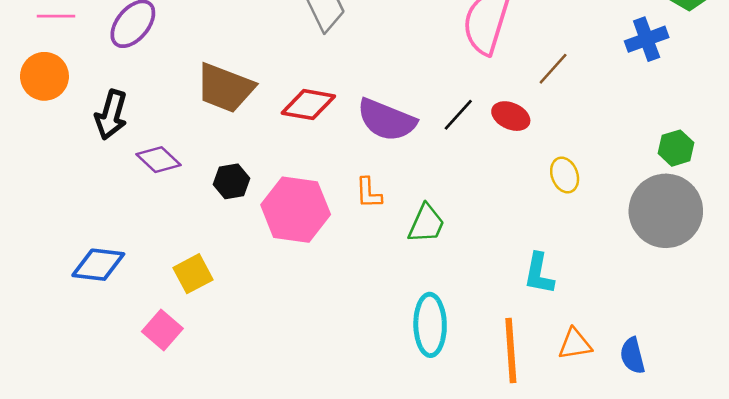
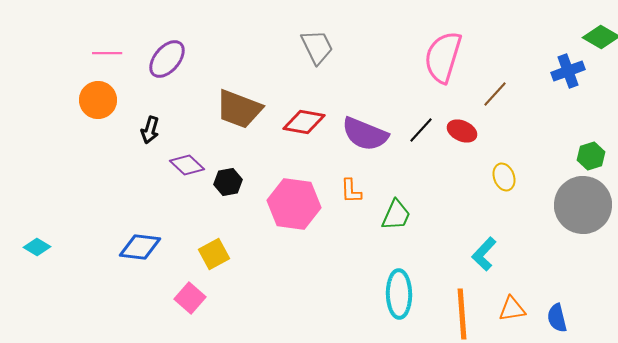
black arrow: (111, 115) -> (150, 130), size x0.7
black hexagon: (232, 181) -> (228, 182), moved
cyan L-shape: (539, 274) -> (484, 254), turned 32

